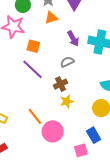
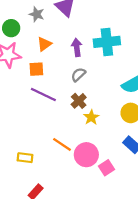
orange triangle: (51, 18) -> (44, 44), moved
purple arrow: (73, 39) -> (77, 47), turned -140
pink square: (81, 150) -> (106, 168), moved

